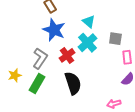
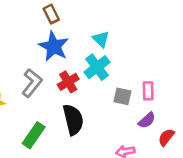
gray square: (115, 39) -> (122, 96), moved
green rectangle: (37, 84) -> (34, 135), moved

